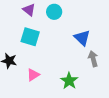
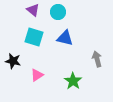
blue triangle: (82, 38) -> (65, 38), moved, turned -30

